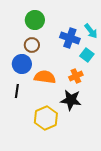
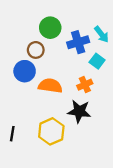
green circle: (35, 20) -> (50, 28), moved
blue cross: (70, 38) -> (78, 42), turned -36
black line: (17, 91) -> (12, 134), moved

